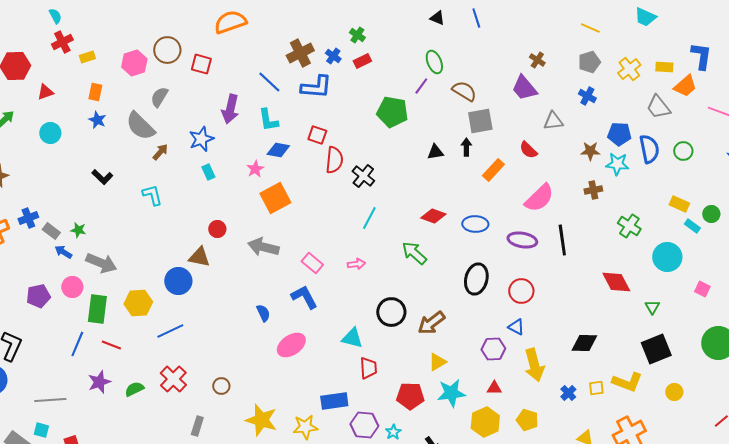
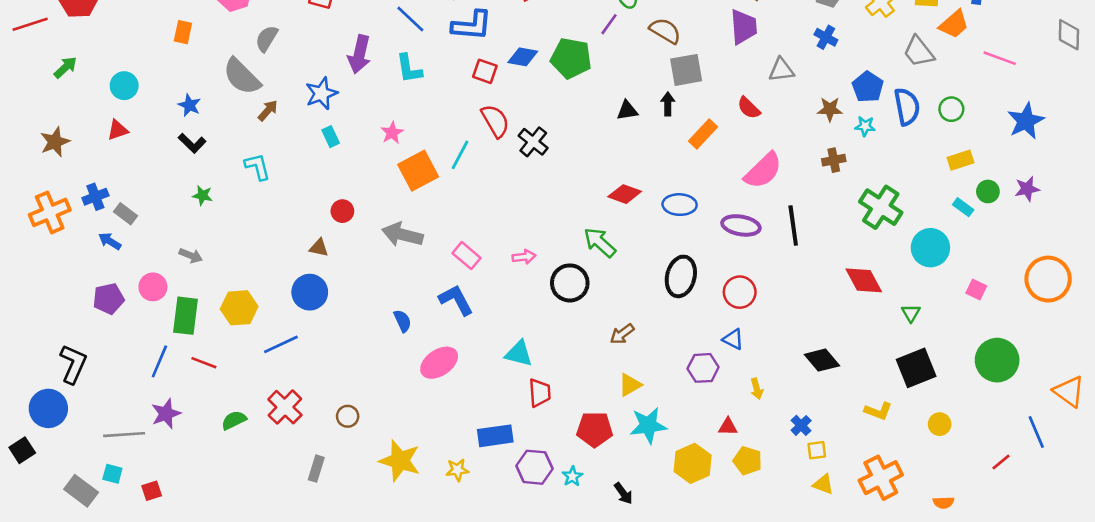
purple trapezoid: (524, 88) -> (744, 27), turned -144
red triangle: (45, 92) -> (118, 130), moved
blue star: (97, 120) -> (189, 105), moved
blue pentagon: (619, 134) -> (868, 87), turned 30
red square: (317, 135) -> (485, 71), moved
blue diamond: (278, 150) -> (523, 57), moved
red semicircle: (334, 160) -> (495, 121), turned -36
cyan star: (617, 164) -> (865, 126), size x0.7
yellow rectangle: (679, 204) -> (961, 160), moved, turned -42
cyan line: (369, 218) -> (460, 155), moved
green cross: (629, 226) -> (881, 207), size x1.4
green star: (78, 230) -> (203, 195), moved
blue arrow: (63, 252) -> (110, 241), moved
brown triangle: (199, 257) -> (319, 248), size x0.7
gray arrow: (101, 263) -> (191, 256), size x0.6
blue circle: (178, 281) -> (310, 292), moved
black circle: (391, 312) -> (570, 283), moved
brown arrow: (431, 323) -> (622, 334), size x0.7
black diamond: (584, 343) -> (822, 360), turned 48
yellow arrow: (534, 365) -> (757, 389), size x0.5
purple star: (99, 382) -> (166, 414), moved
yellow L-shape: (627, 382) -> (878, 411), size x0.7
red triangle: (494, 388) -> (728, 427), moved
yellow square: (596, 388) -> (817, 450), moved
yellow star: (305, 427) -> (457, 470), size x0.7

